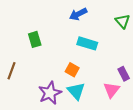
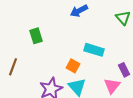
cyan rectangle: (87, 43) -> (94, 50), moved

